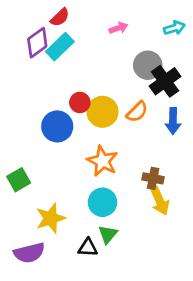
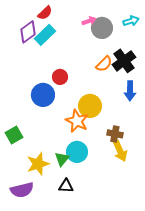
gray circle: (148, 65) -> (102, 28), moved
yellow circle: (102, 112) -> (90, 106), moved
orange semicircle: (137, 112) -> (104, 64), moved
green triangle: (108, 234) -> (62, 159), moved

